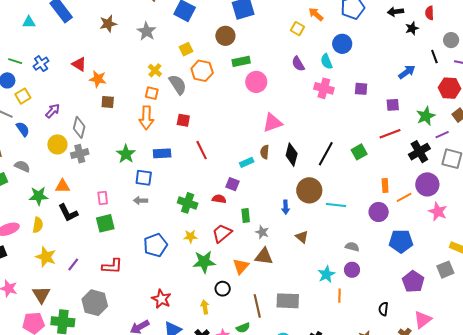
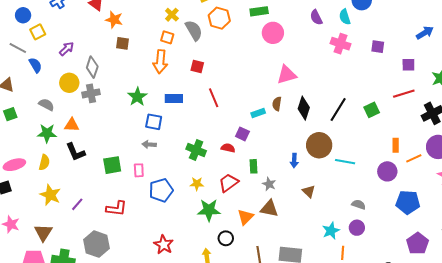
gray semicircle: (22, 166) -> (46, 105), moved
pink rectangle: (103, 198) -> (139, 170), moved

